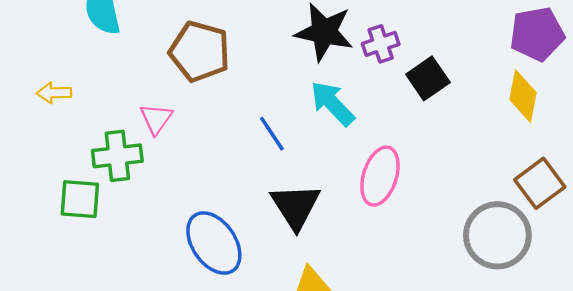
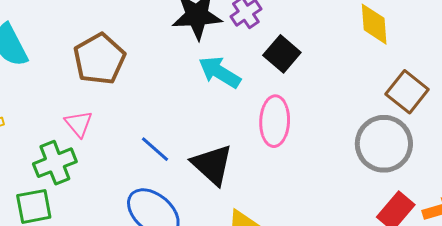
brown pentagon: (200, 51) -> (99, 59), turned -30
black square: (428, 78) -> (282, 54), moved
blue line: (272, 134) -> (155, 149), moved

